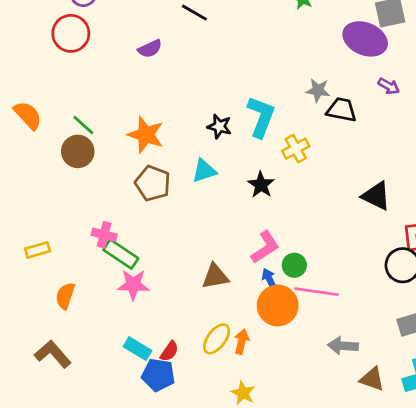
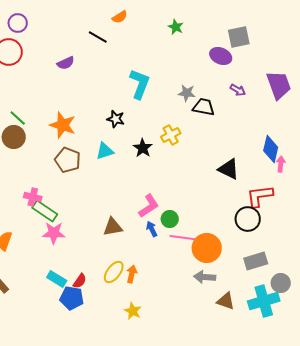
purple ellipse: (365, 39) -> (221, 56), size x0.7
cyan L-shape: (261, 117) -> (140, 84), moved
black star: (261, 185) -> (143, 148), moved
orange circle: (278, 305) -> (207, 248), moved

